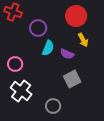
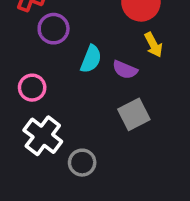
purple circle: (38, 28) -> (54, 29), moved
gray circle: (53, 106) -> (82, 163), moved

